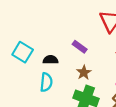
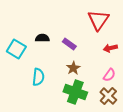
black semicircle: (51, 60) -> (42, 38), moved

